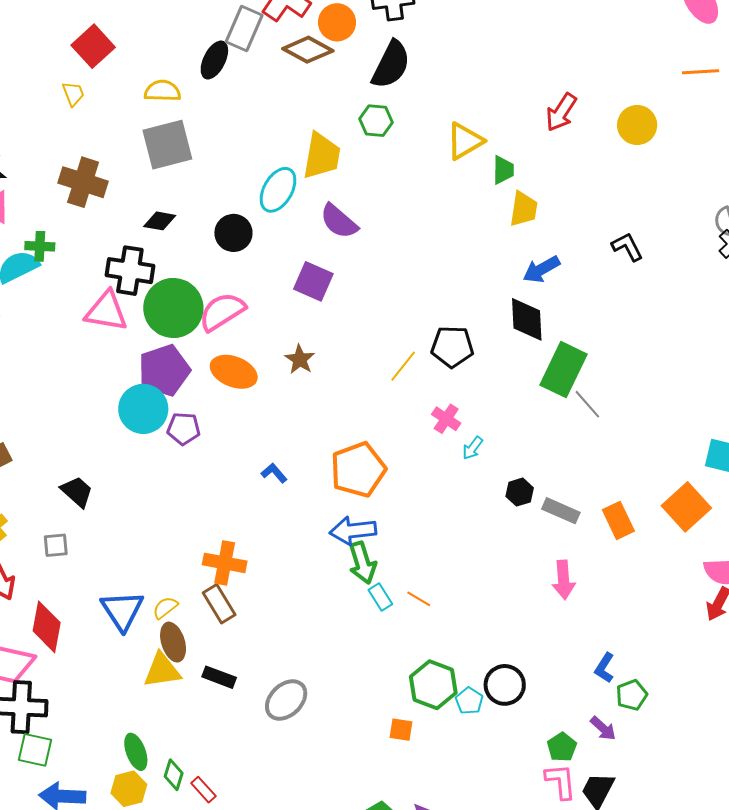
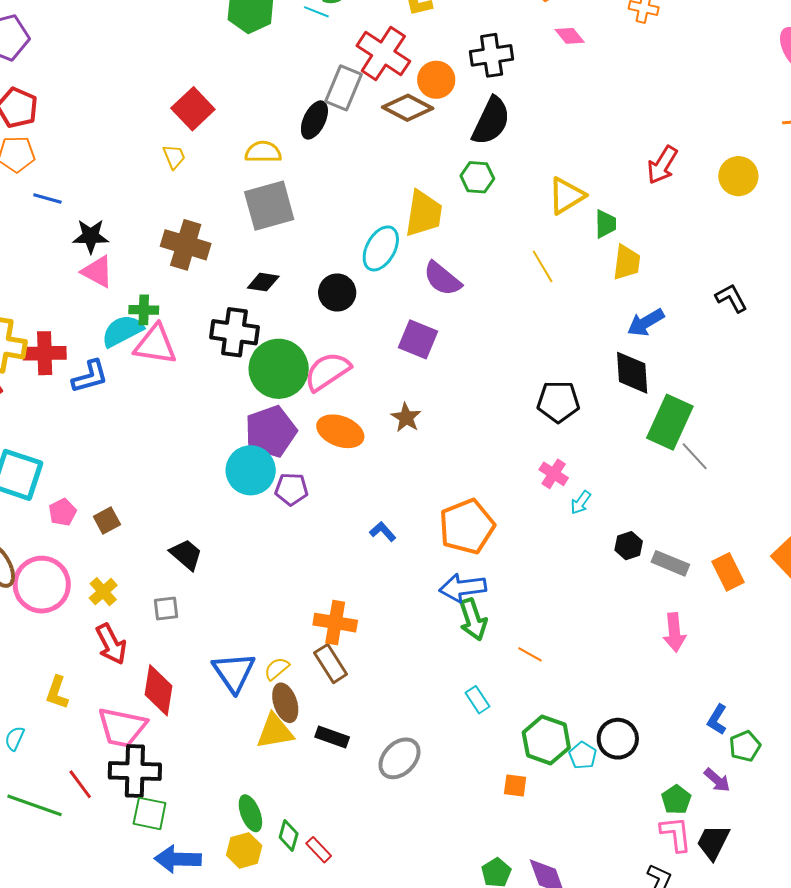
pink triangle: (106, 311) -> (155, 345), moved
yellow line: (403, 366) -> (543, 266), moved, turned -68
cyan rectangle: (380, 597) -> (478, 700), moved

